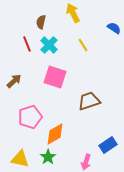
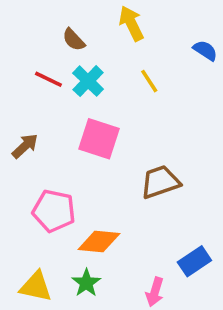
brown semicircle: (41, 22) -> (74, 40), turned -56
red line: (27, 44) -> (48, 79), turned -42
pink pentagon: (30, 117) -> (54, 211), turned 30
orange diamond: (55, 134) -> (99, 241), turned 35

